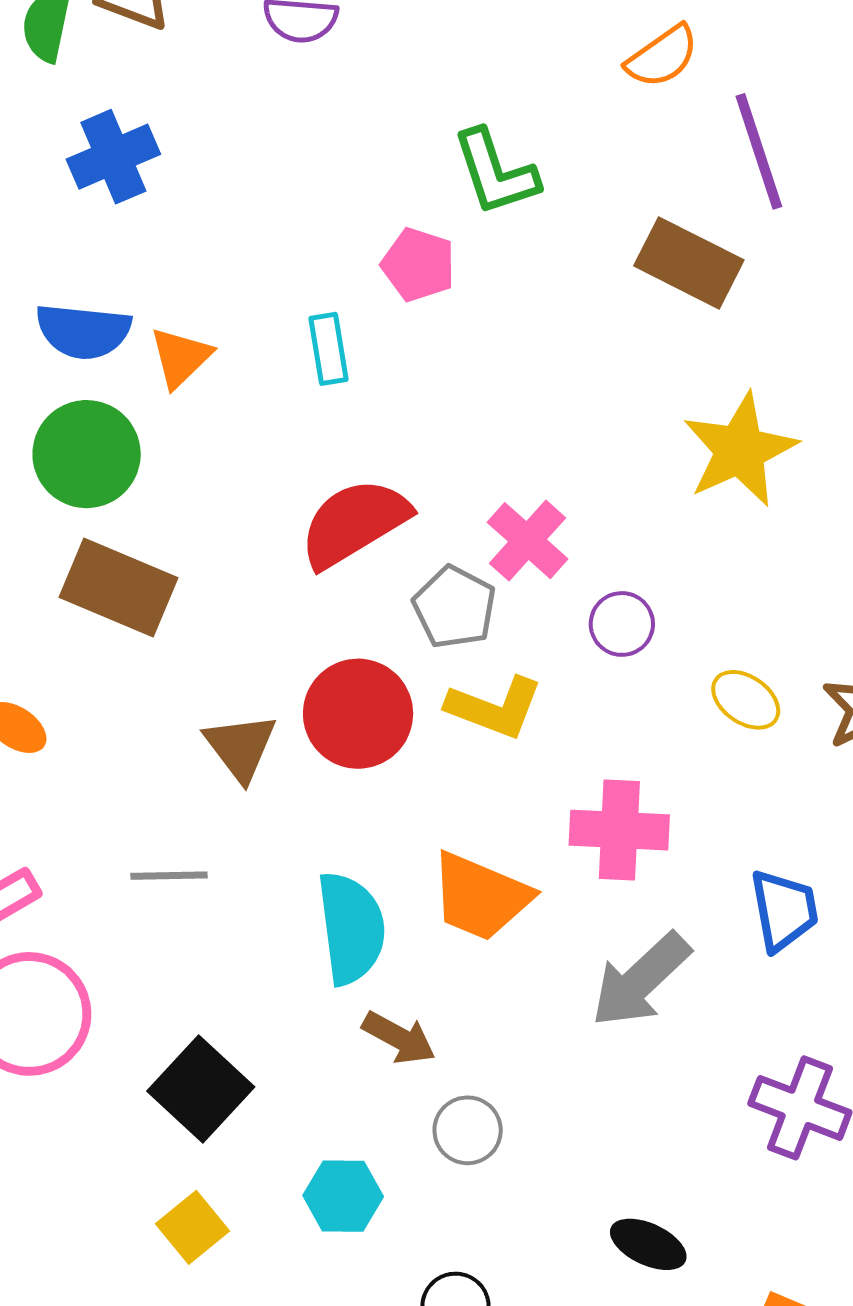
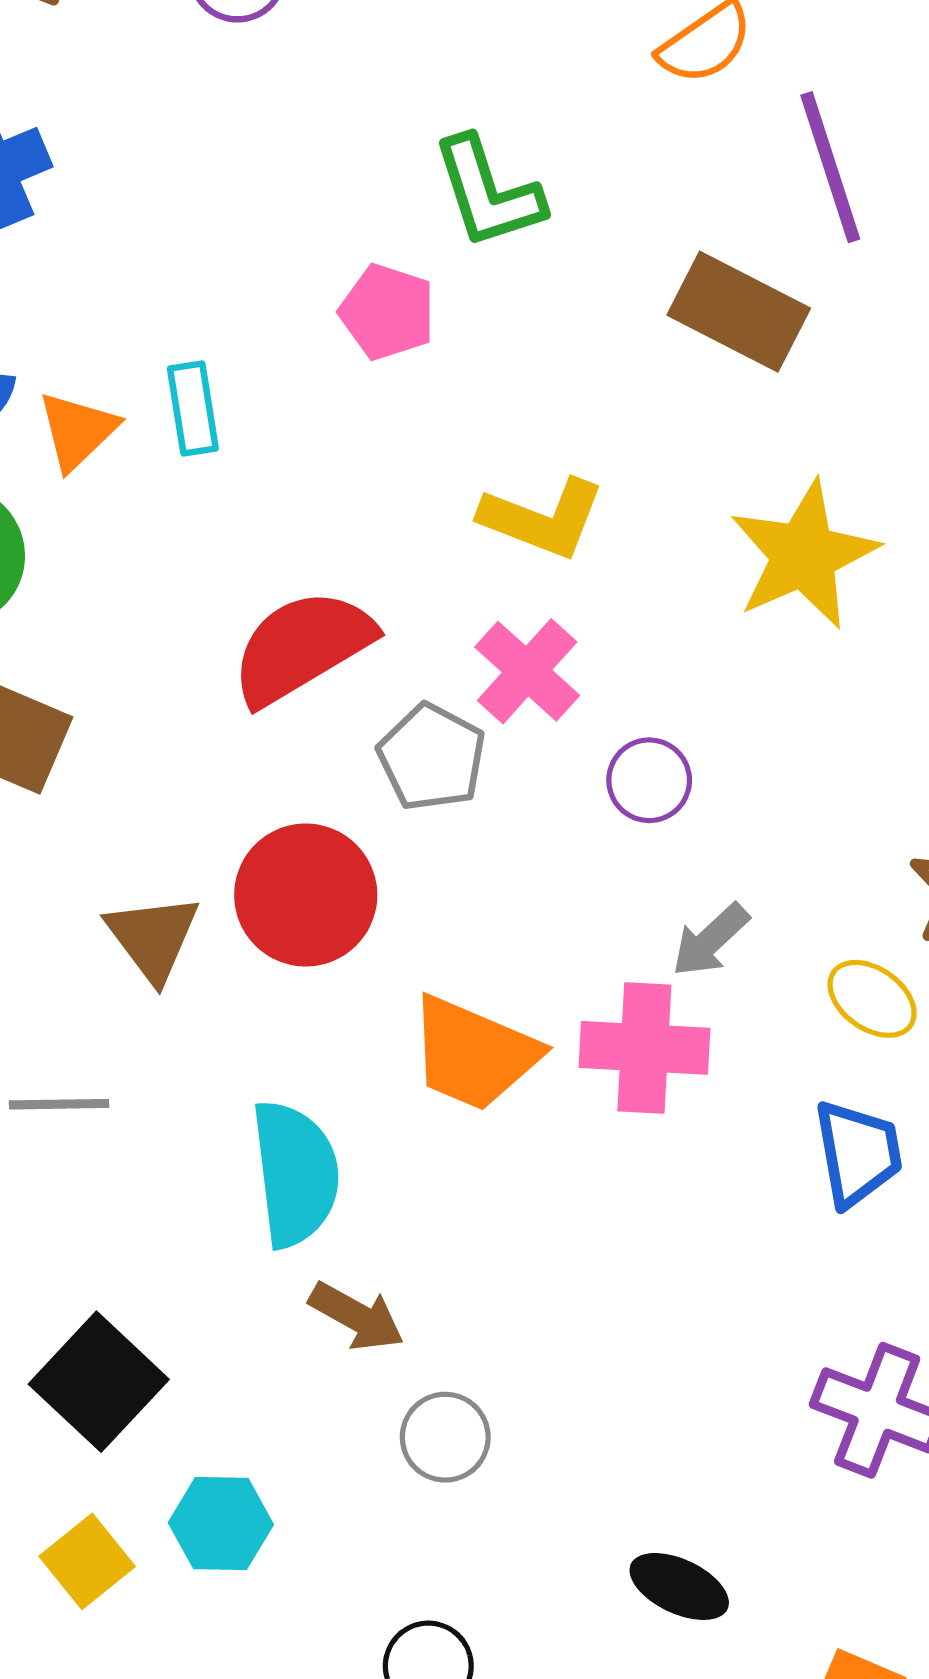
cyan rectangle: (328, 349) -> (193, 408), moved
yellow ellipse: (746, 700) -> (872, 999), moved
yellow L-shape: (495, 707) -> (542, 518), moved
orange trapezoid: (480, 897) -> (474, 1054), moved
gray arrow: (641, 980) -> (710, 940), moved, size x0.6
cyan hexagon: (343, 1196) -> (221, 1524), moved

